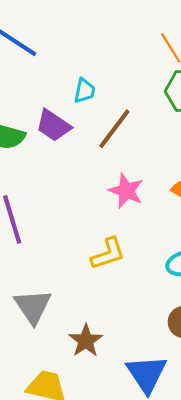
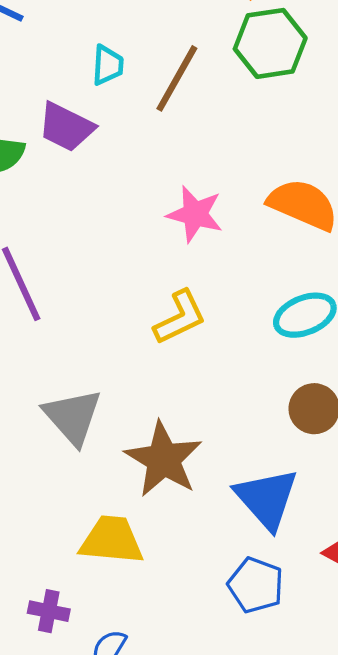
brown line: (114, 129) -> (177, 78), moved
brown star: (86, 341) -> (163, 459), size x1.4

